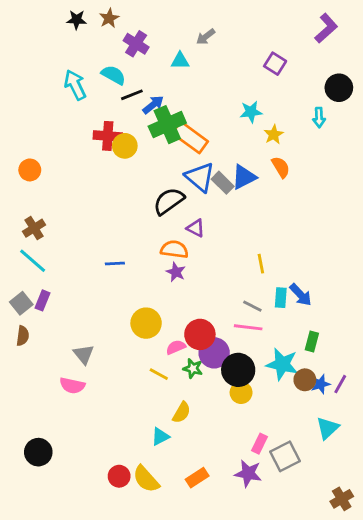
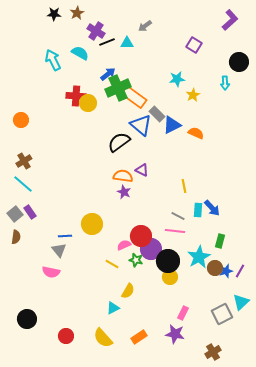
black line: (132, 95) -> (107, 42), moved
orange semicircle: (281, 167) -> (196, 133), moved, turned -35
gray rectangle: (223, 183) -> (157, 114), moved
purple triangle: (196, 228) -> (142, 170), moved
blue line: (115, 264) -> (65, 236), moved
purple rectangle: (43, 300) -> (30, 212), turned -56
yellow circle: (146, 323) -> (92, 224), moved
cyan star: (282, 364) -> (199, 257), turned 30
cyan triangle: (328, 428) -> (241, 302), moved
gray square: (285, 456) -> (222, 314), moved
red circle: (119, 476) -> (66, 336), moved
brown cross: (342, 499) -> (213, 352), moved

